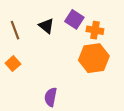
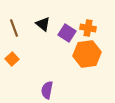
purple square: (74, 19) -> (67, 33), moved

